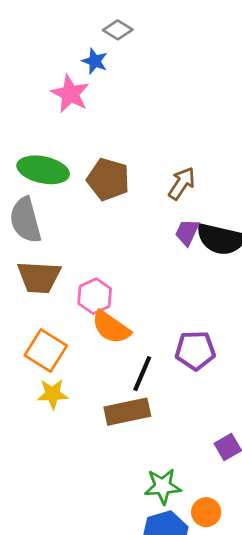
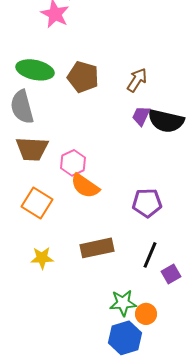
black line: (142, 374) -> (150, 255), moved
yellow star: (53, 394) -> (42, 258), moved
orange circle: (206, 512) -> (146, 314), moved

